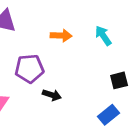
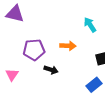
orange arrow: (61, 36) -> (68, 46), moved

